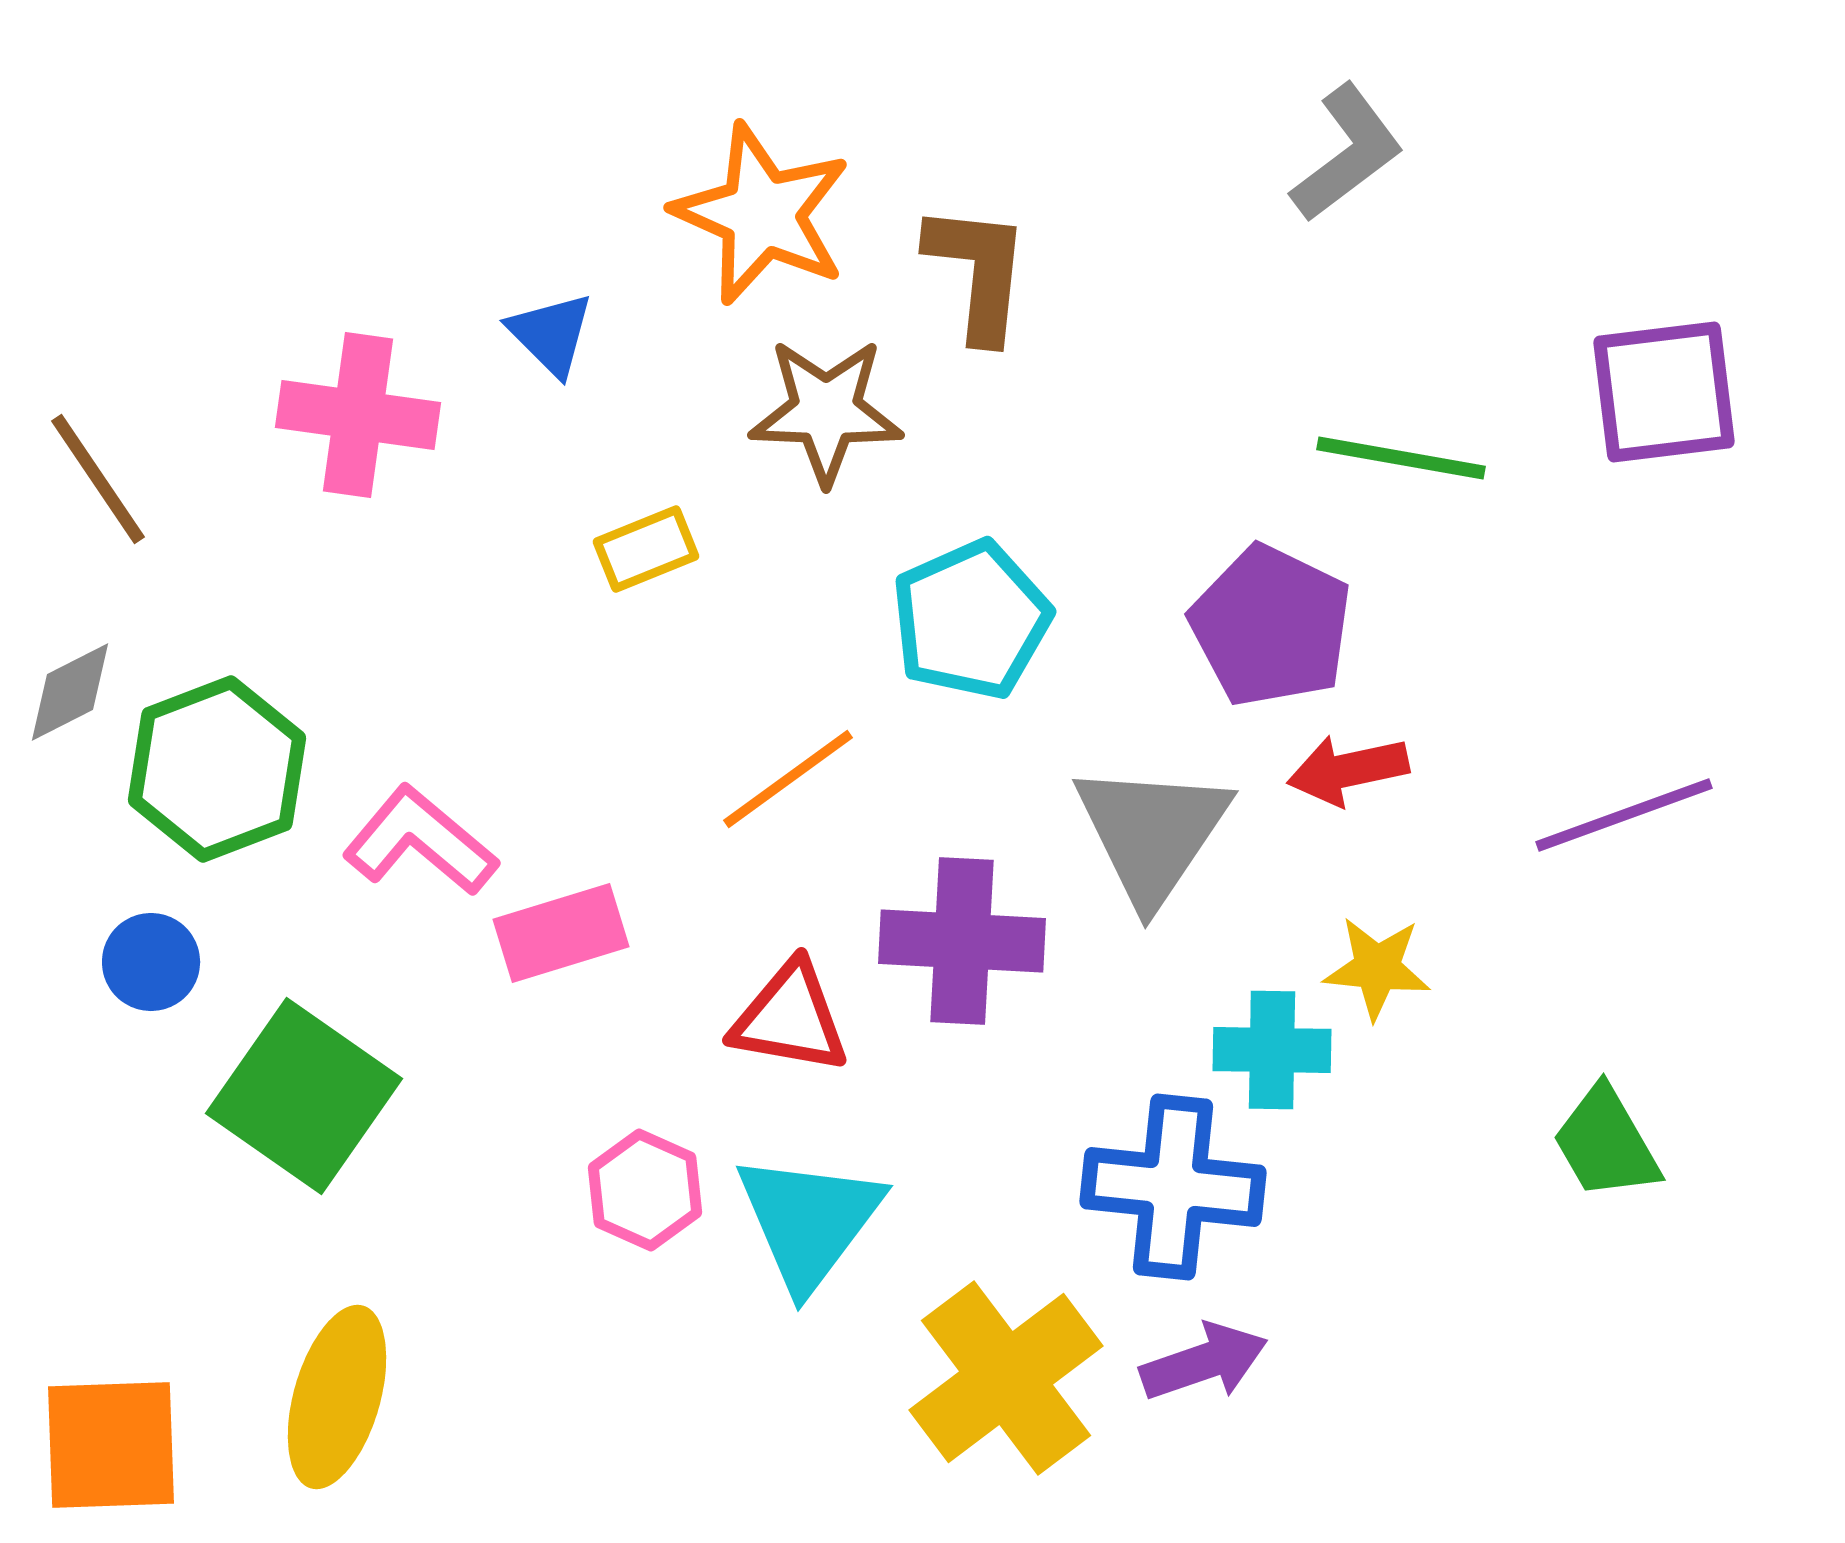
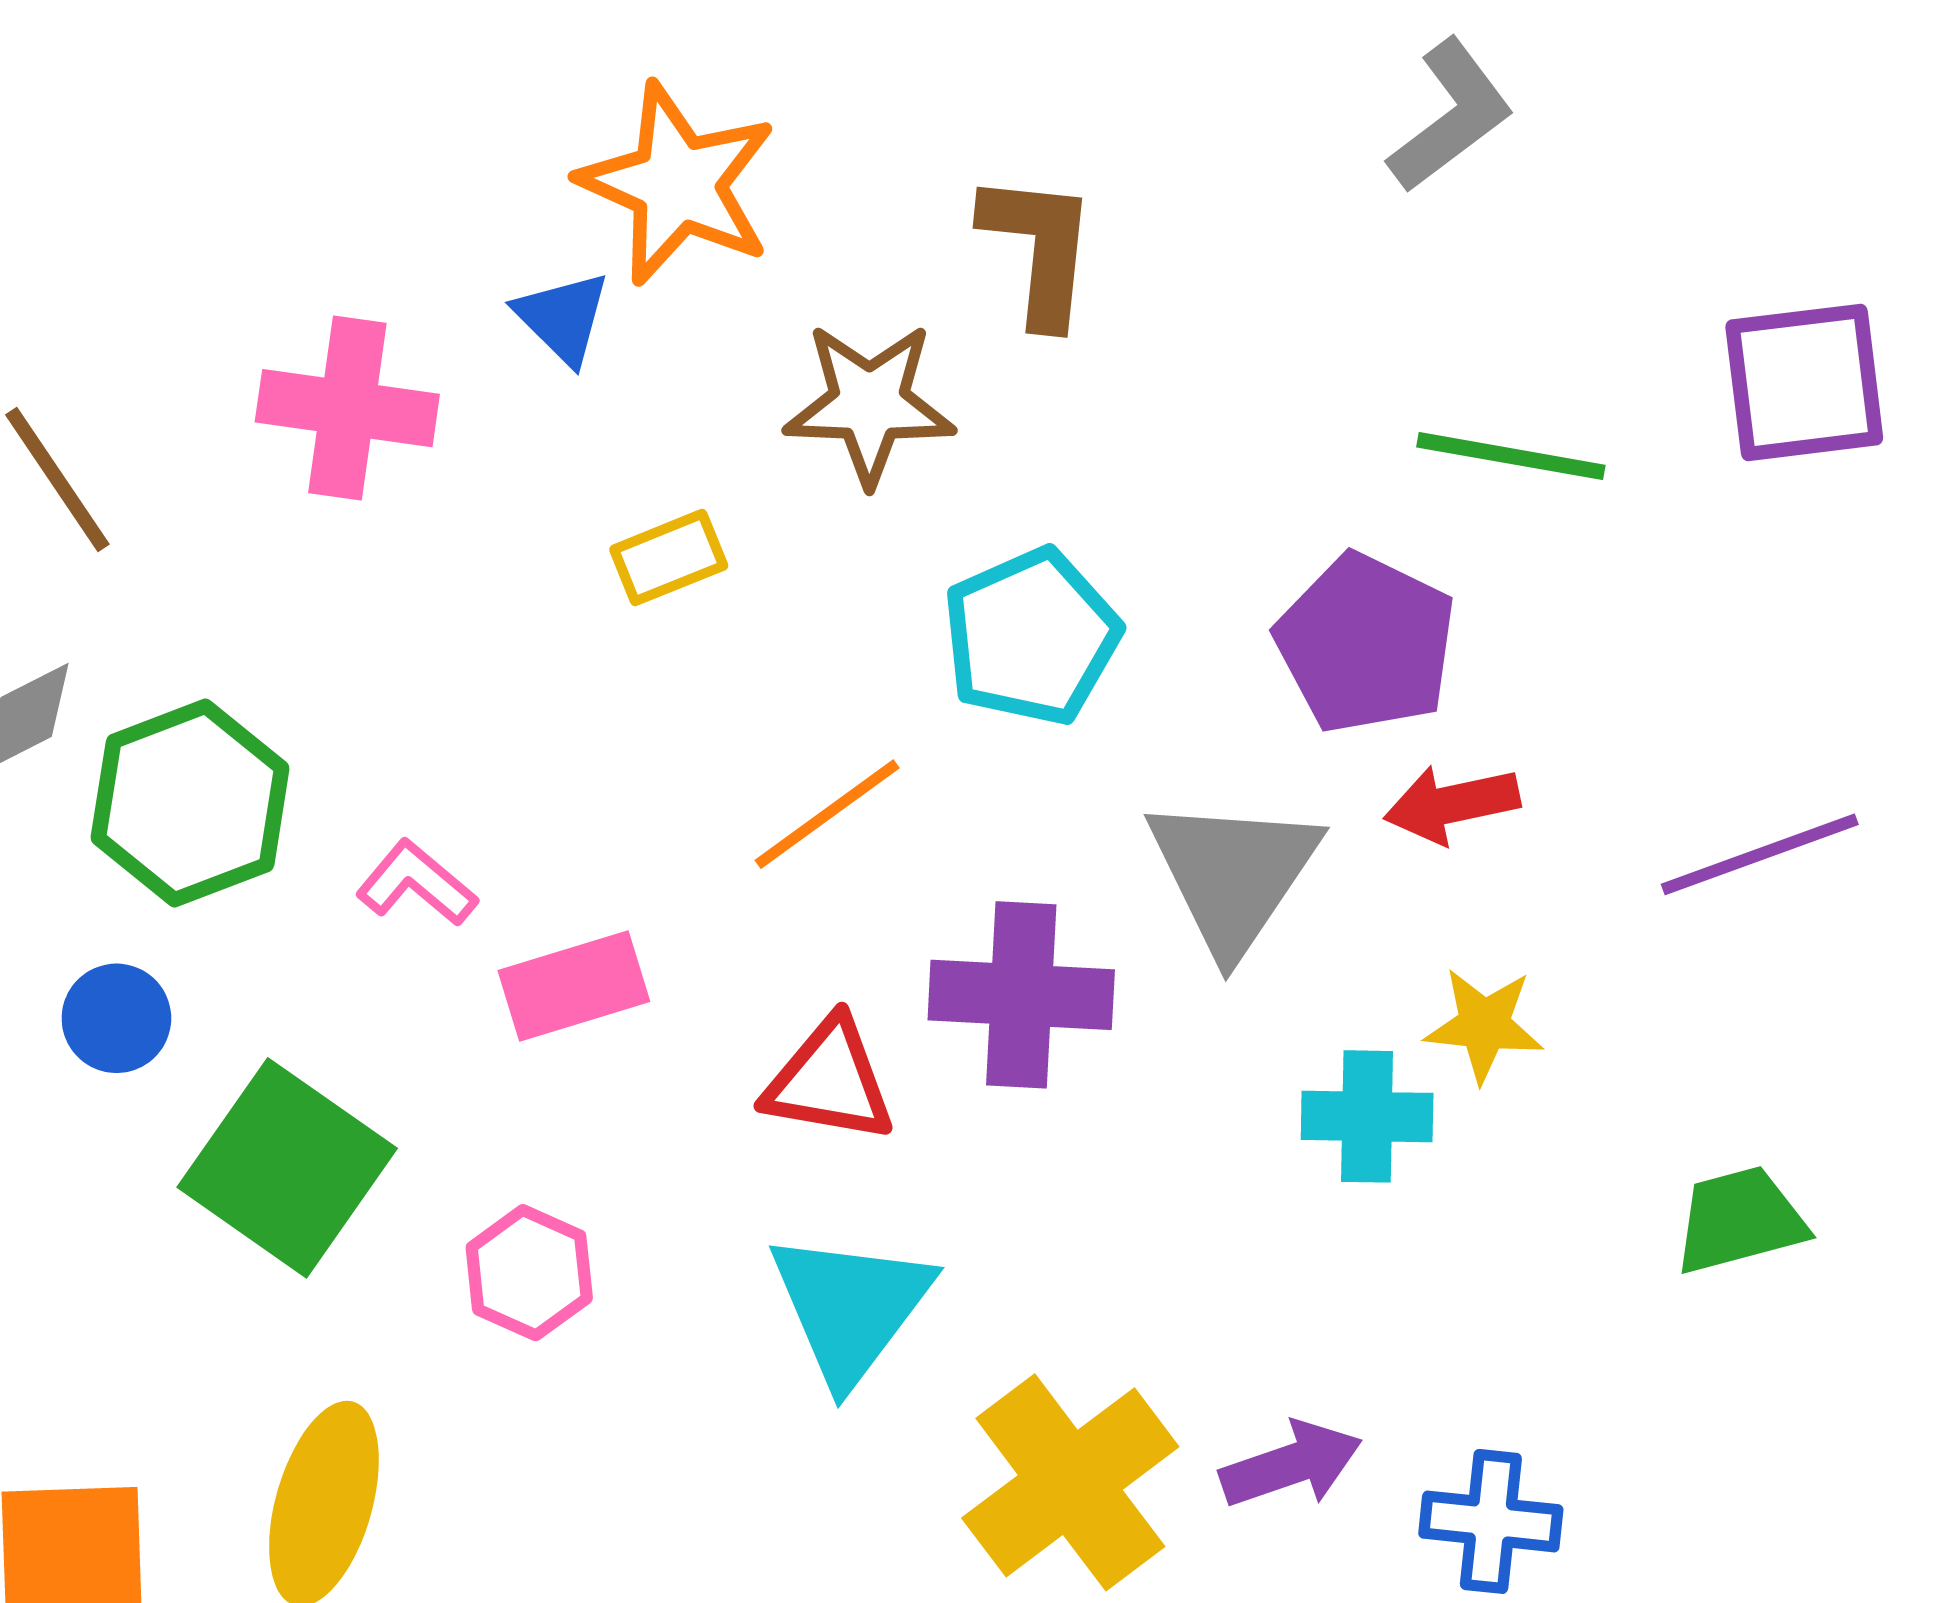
orange star: (762, 214) -> (678, 184), moved
pink L-shape: (420, 841) -> (417, 883), size x0.7
green trapezoid: (1606, 1143) -> (1740, 1220), turned 105
blue cross: (1173, 1187) -> (1491, 1521), moved, size x0.7
pink hexagon: (645, 1190) -> (529, 1273), moved

